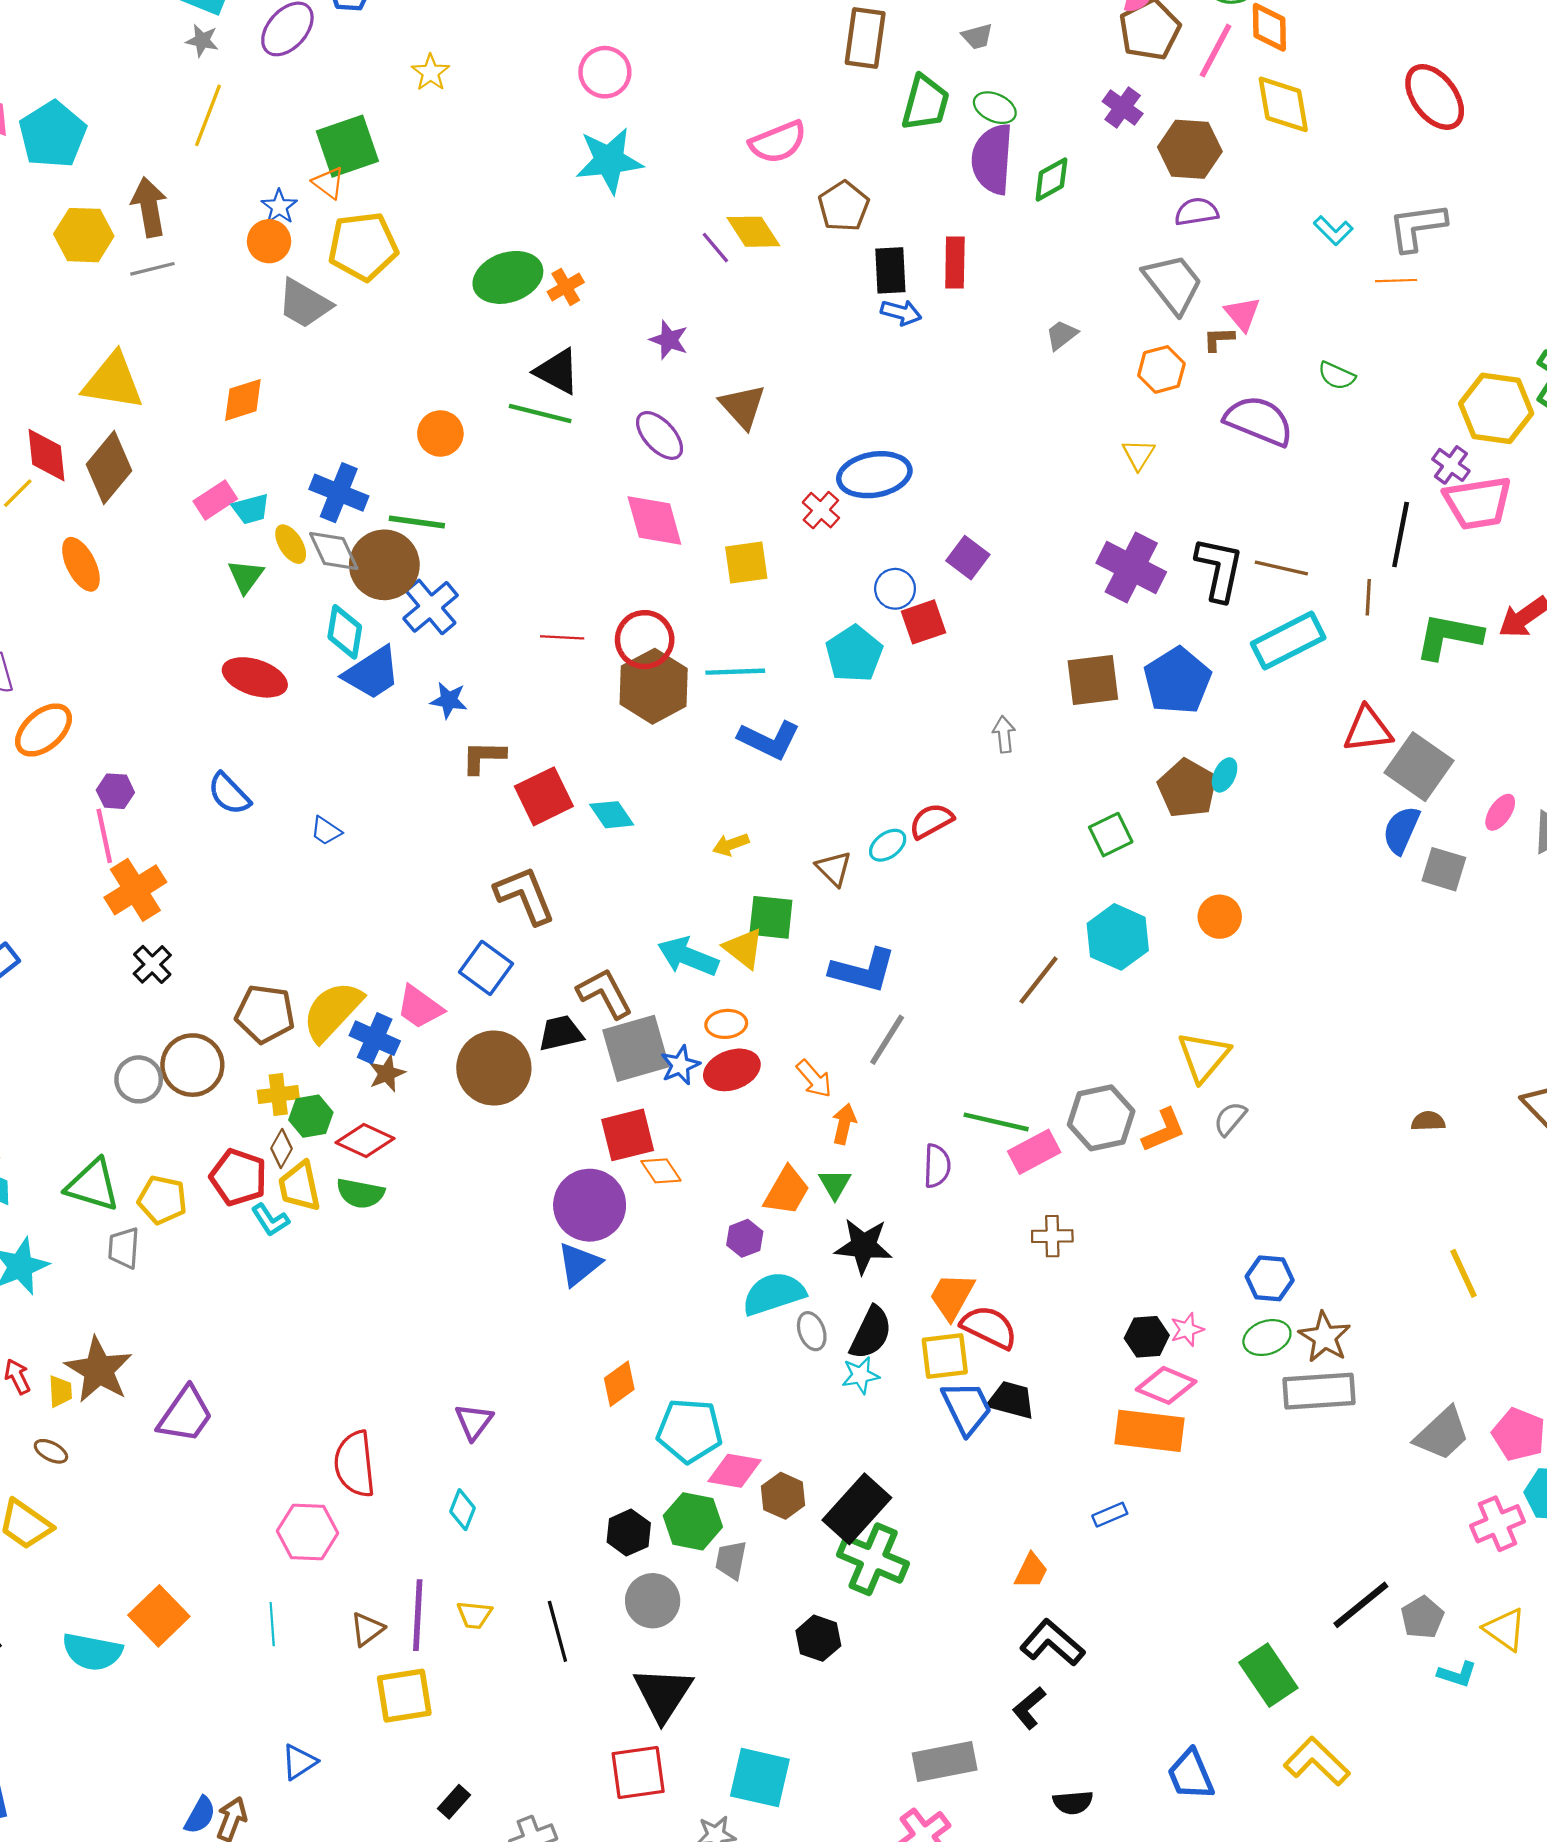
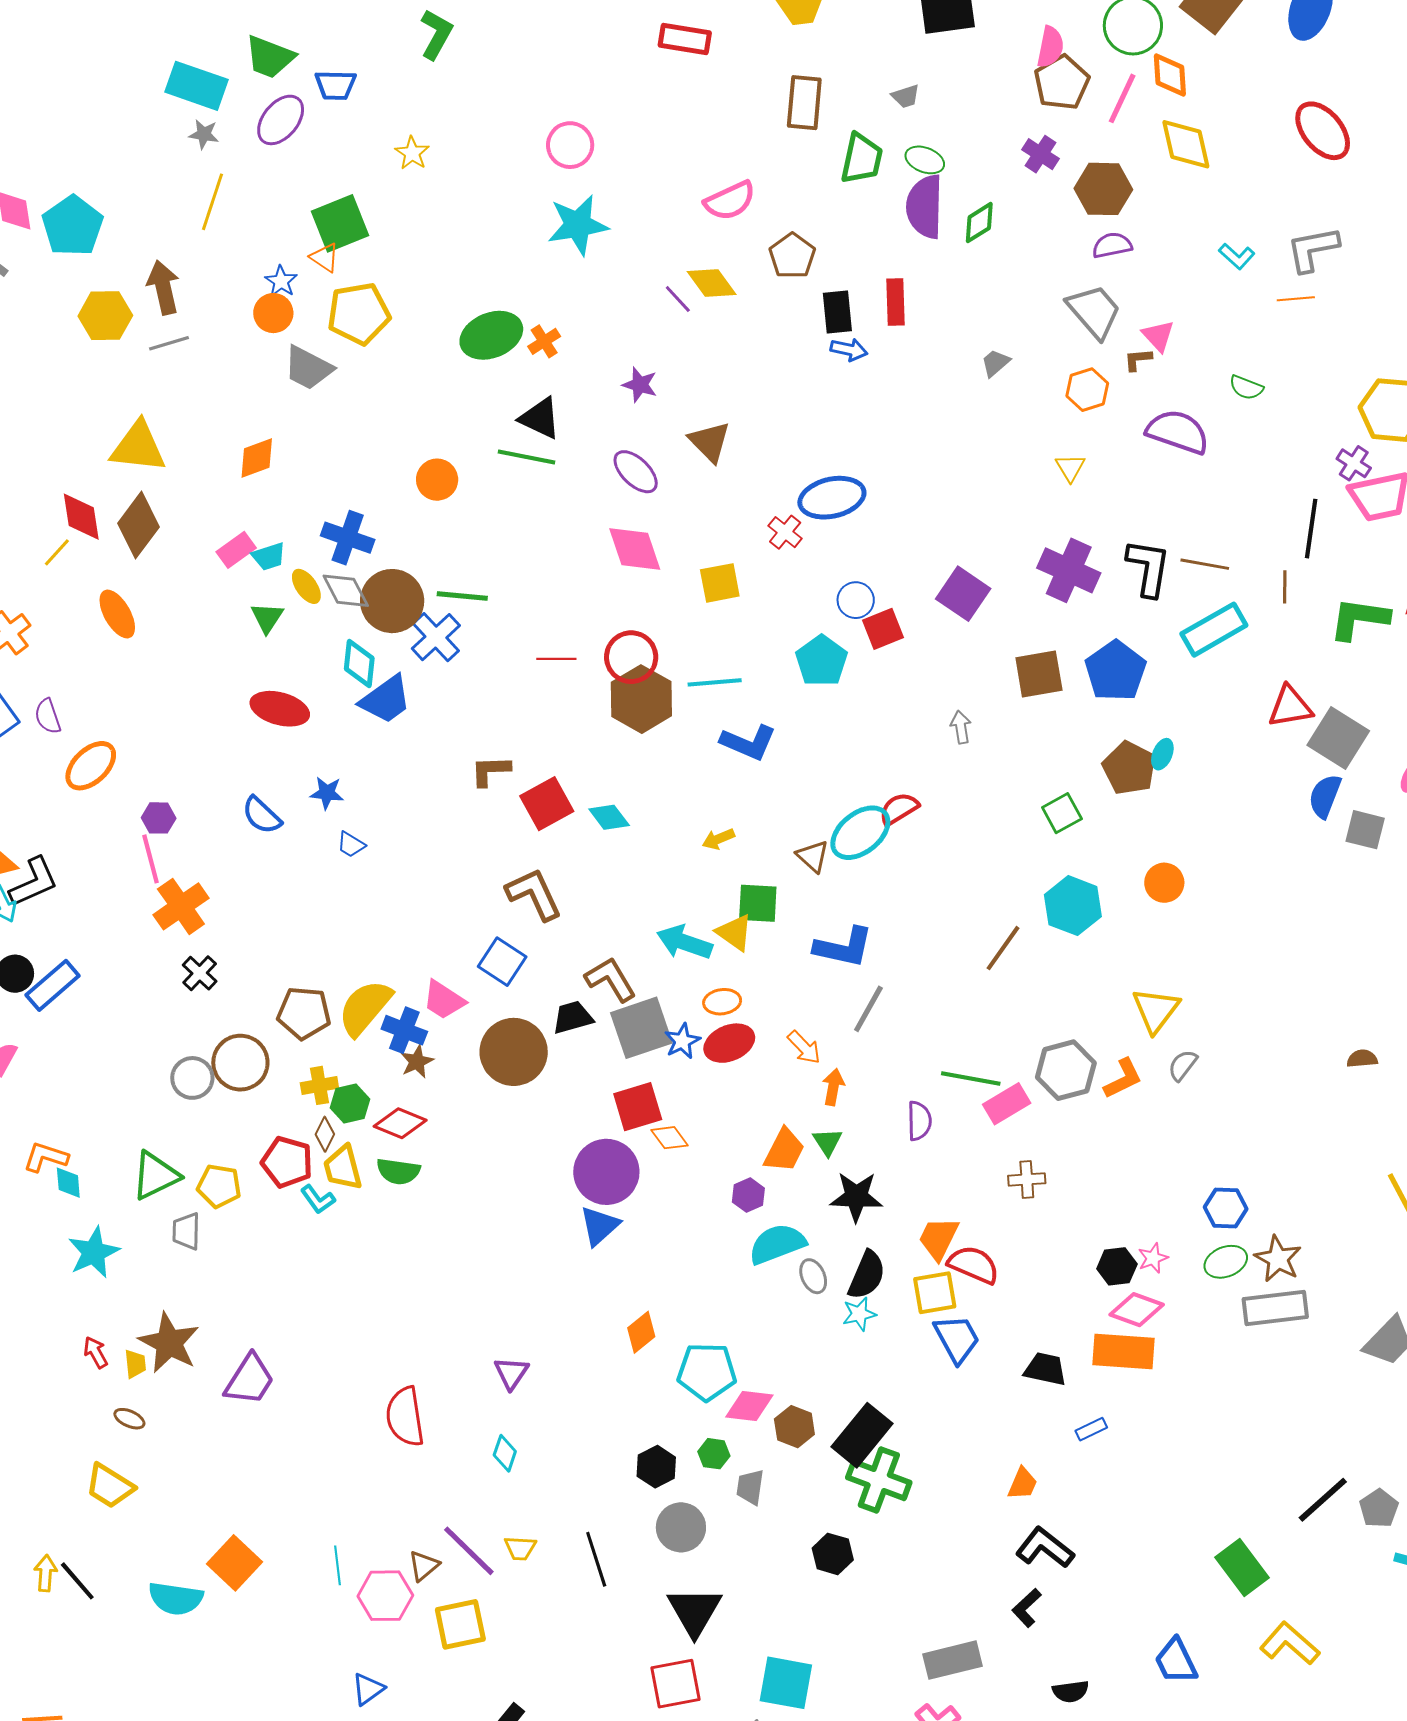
green line: (417, 522) -> (462, 596), moved
purple square: (968, 558) -> (963, 594), moved, size x1.4
blue star: (449, 700) -> (327, 793), moved
cyan ellipse: (888, 845) -> (860, 833), size x1.8
green triangle: (93, 1185) -> (155, 1176), turned -40
black trapezoid: (1011, 1400) -> (1045, 1369), moved
green hexagon: (693, 1521) -> (714, 1454), size x0.6
pink hexagon: (308, 1532) -> (385, 1596), moved
purple line: (418, 1615) -> (469, 1551), turned -46

